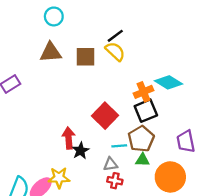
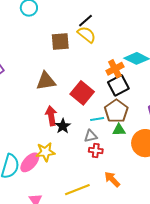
brown triangle: (51, 52) -> (46, 81), moved

